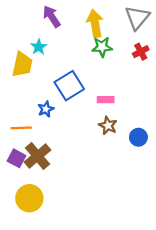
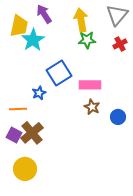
cyan star: (39, 47) -> (33, 40), size x1.6
yellow trapezoid: (22, 65) -> (19, 26), moved
pink rectangle: (106, 100) -> (90, 85), size x1.5

